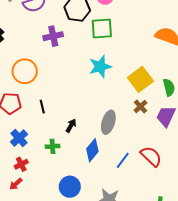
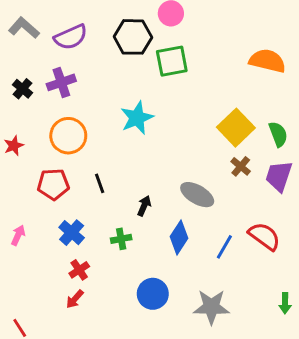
purple cross: (53, 36) -> (61, 82), moved
cyan star: (100, 67) -> (137, 118), moved
gray ellipse: (108, 122) -> (197, 195), turned -70

